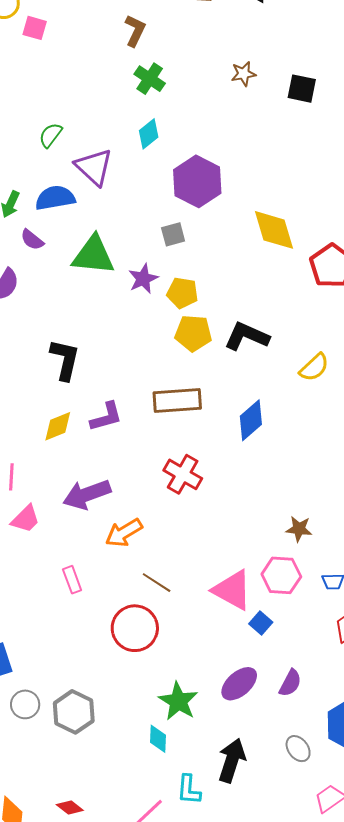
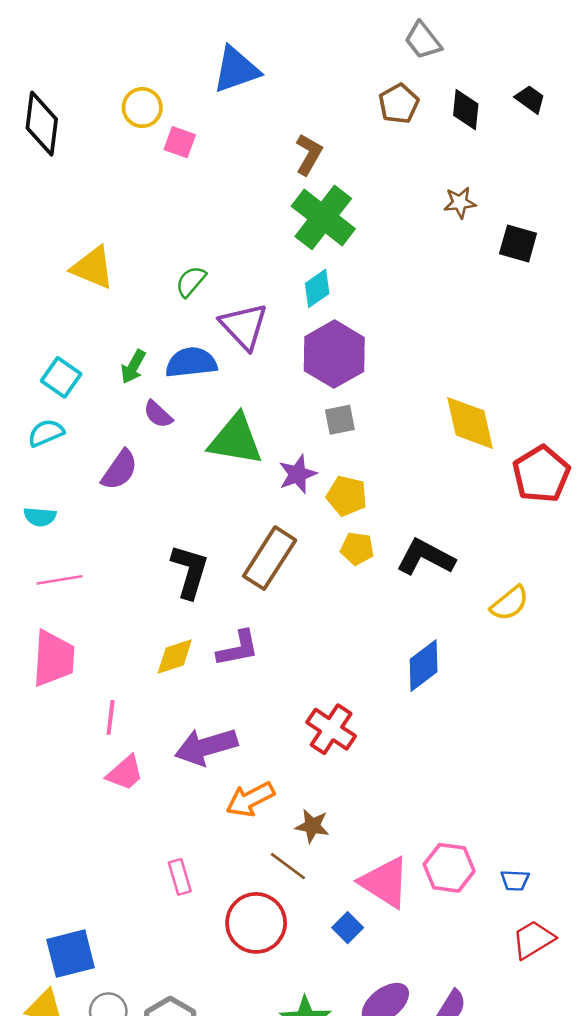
brown star: (244, 74) -> (460, 203), moved
green cross: (150, 79) -> (323, 217), size x1.6
purple hexagon: (197, 181) -> (334, 354), moved
yellow pentagon: (193, 333) -> (357, 549), size x0.7
brown rectangle: (177, 401) -> (270, 558), moved, turned -57
brown star: (299, 529) -> (312, 826), moved
pink rectangle: (72, 580) -> (180, 877), moved
blue square: (261, 623) -> (348, 928), moved

